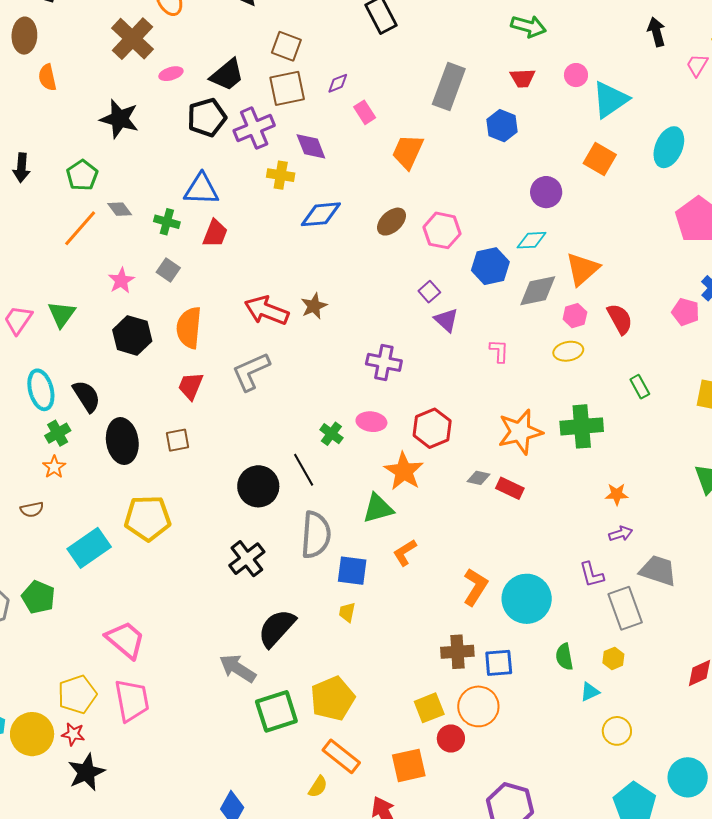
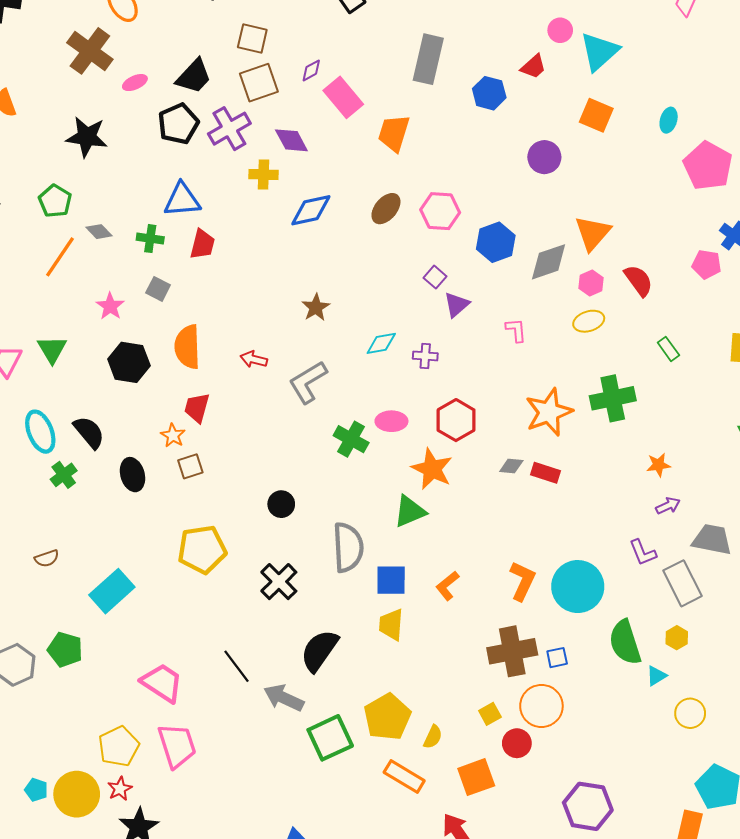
red trapezoid: (523, 78) -> (533, 67), moved, turned -32
pink rectangle: (365, 112) -> (343, 97), size x1.6
cyan ellipse: (669, 147) -> (669, 120), moved, size x0.6
cyan diamond: (531, 240) -> (381, 343), moved
red arrow: (266, 310) -> (254, 359), moved, size x0.6
purple triangle: (446, 320) -> (457, 305), turned 44
purple cross: (384, 362) -> (425, 356), moved, size x0.7
gray L-shape: (251, 371) -> (308, 382), moved
green cross: (331, 434) -> (351, 439), size x1.4
black ellipse: (122, 441) -> (133, 475), size x0.7
orange star: (54, 467) -> (173, 435), moved
black line: (304, 470) -> (236, 666), moved
black circle: (258, 486) -> (281, 504), size x0.6
yellow pentagon: (148, 518) -> (202, 549), moved
orange L-shape: (405, 553) -> (447, 586), moved
yellow trapezoid: (347, 612) -> (391, 625), size x1.5
brown cross: (457, 652) -> (512, 651), size x1.4
green semicircle: (564, 657) -> (625, 642), size x1.6
blue square: (499, 663) -> (557, 658), size x0.7
yellow square: (429, 708) -> (490, 714), size x0.7
red star: (73, 734) -> (120, 789), turned -30
yellow semicircle: (318, 787) -> (433, 737), moved

